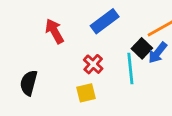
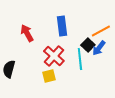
blue rectangle: (105, 21) -> (62, 26), turned -60
red cross: (93, 64) -> (54, 56), size x1.5

